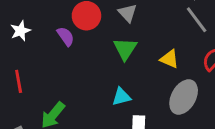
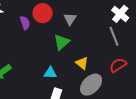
yellow triangle: (169, 59) -> (82, 63), moved

